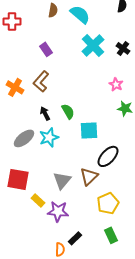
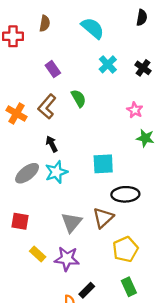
brown semicircle: (53, 10) -> (45, 23), moved
cyan cross: (93, 45) -> (108, 64), size x0.7
green semicircle: (68, 111) -> (79, 98), moved
black ellipse: (108, 156) -> (125, 194), turned 45
red square: (18, 179) -> (20, 221), size x0.7
yellow rectangle: (38, 200) -> (38, 254), moved

